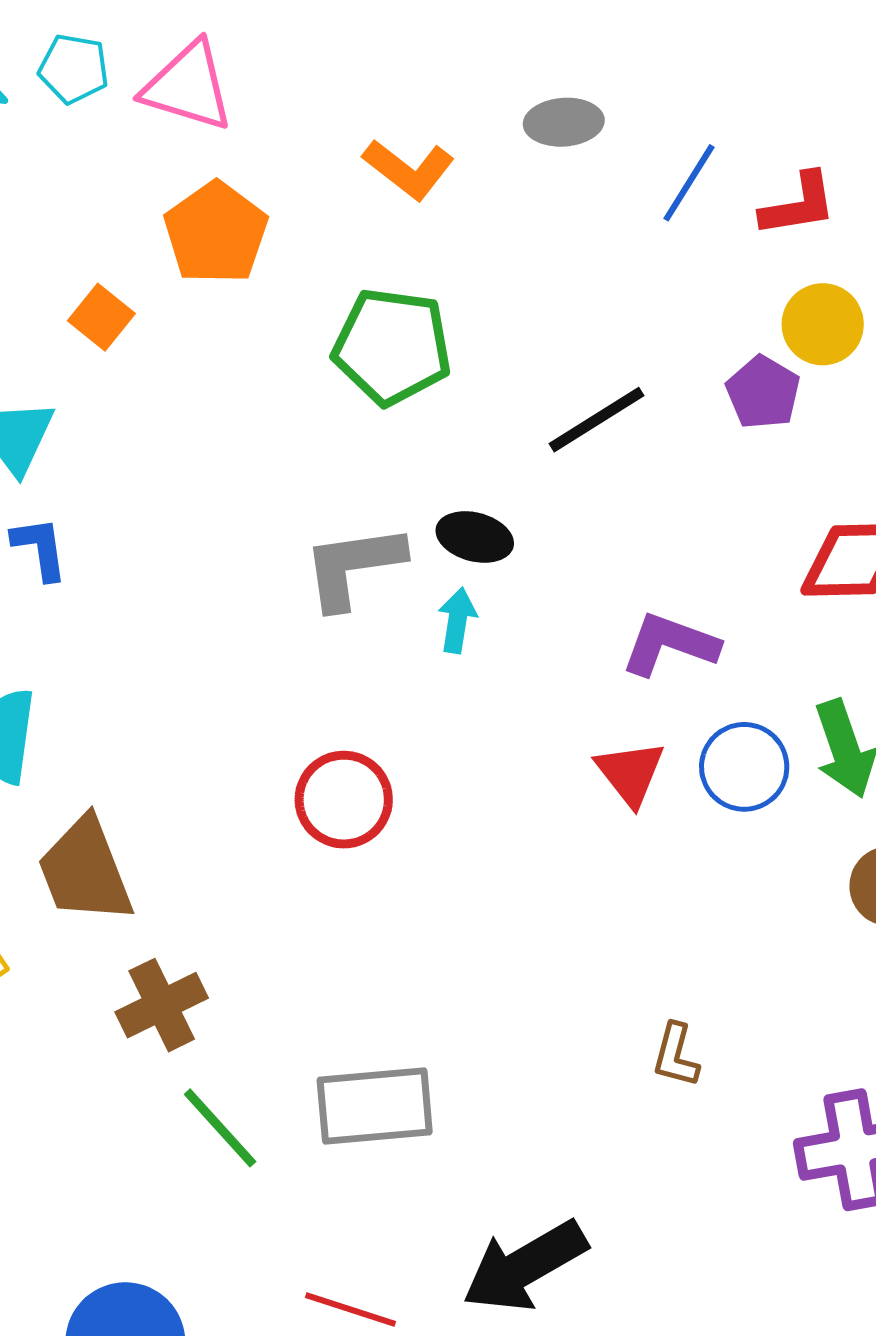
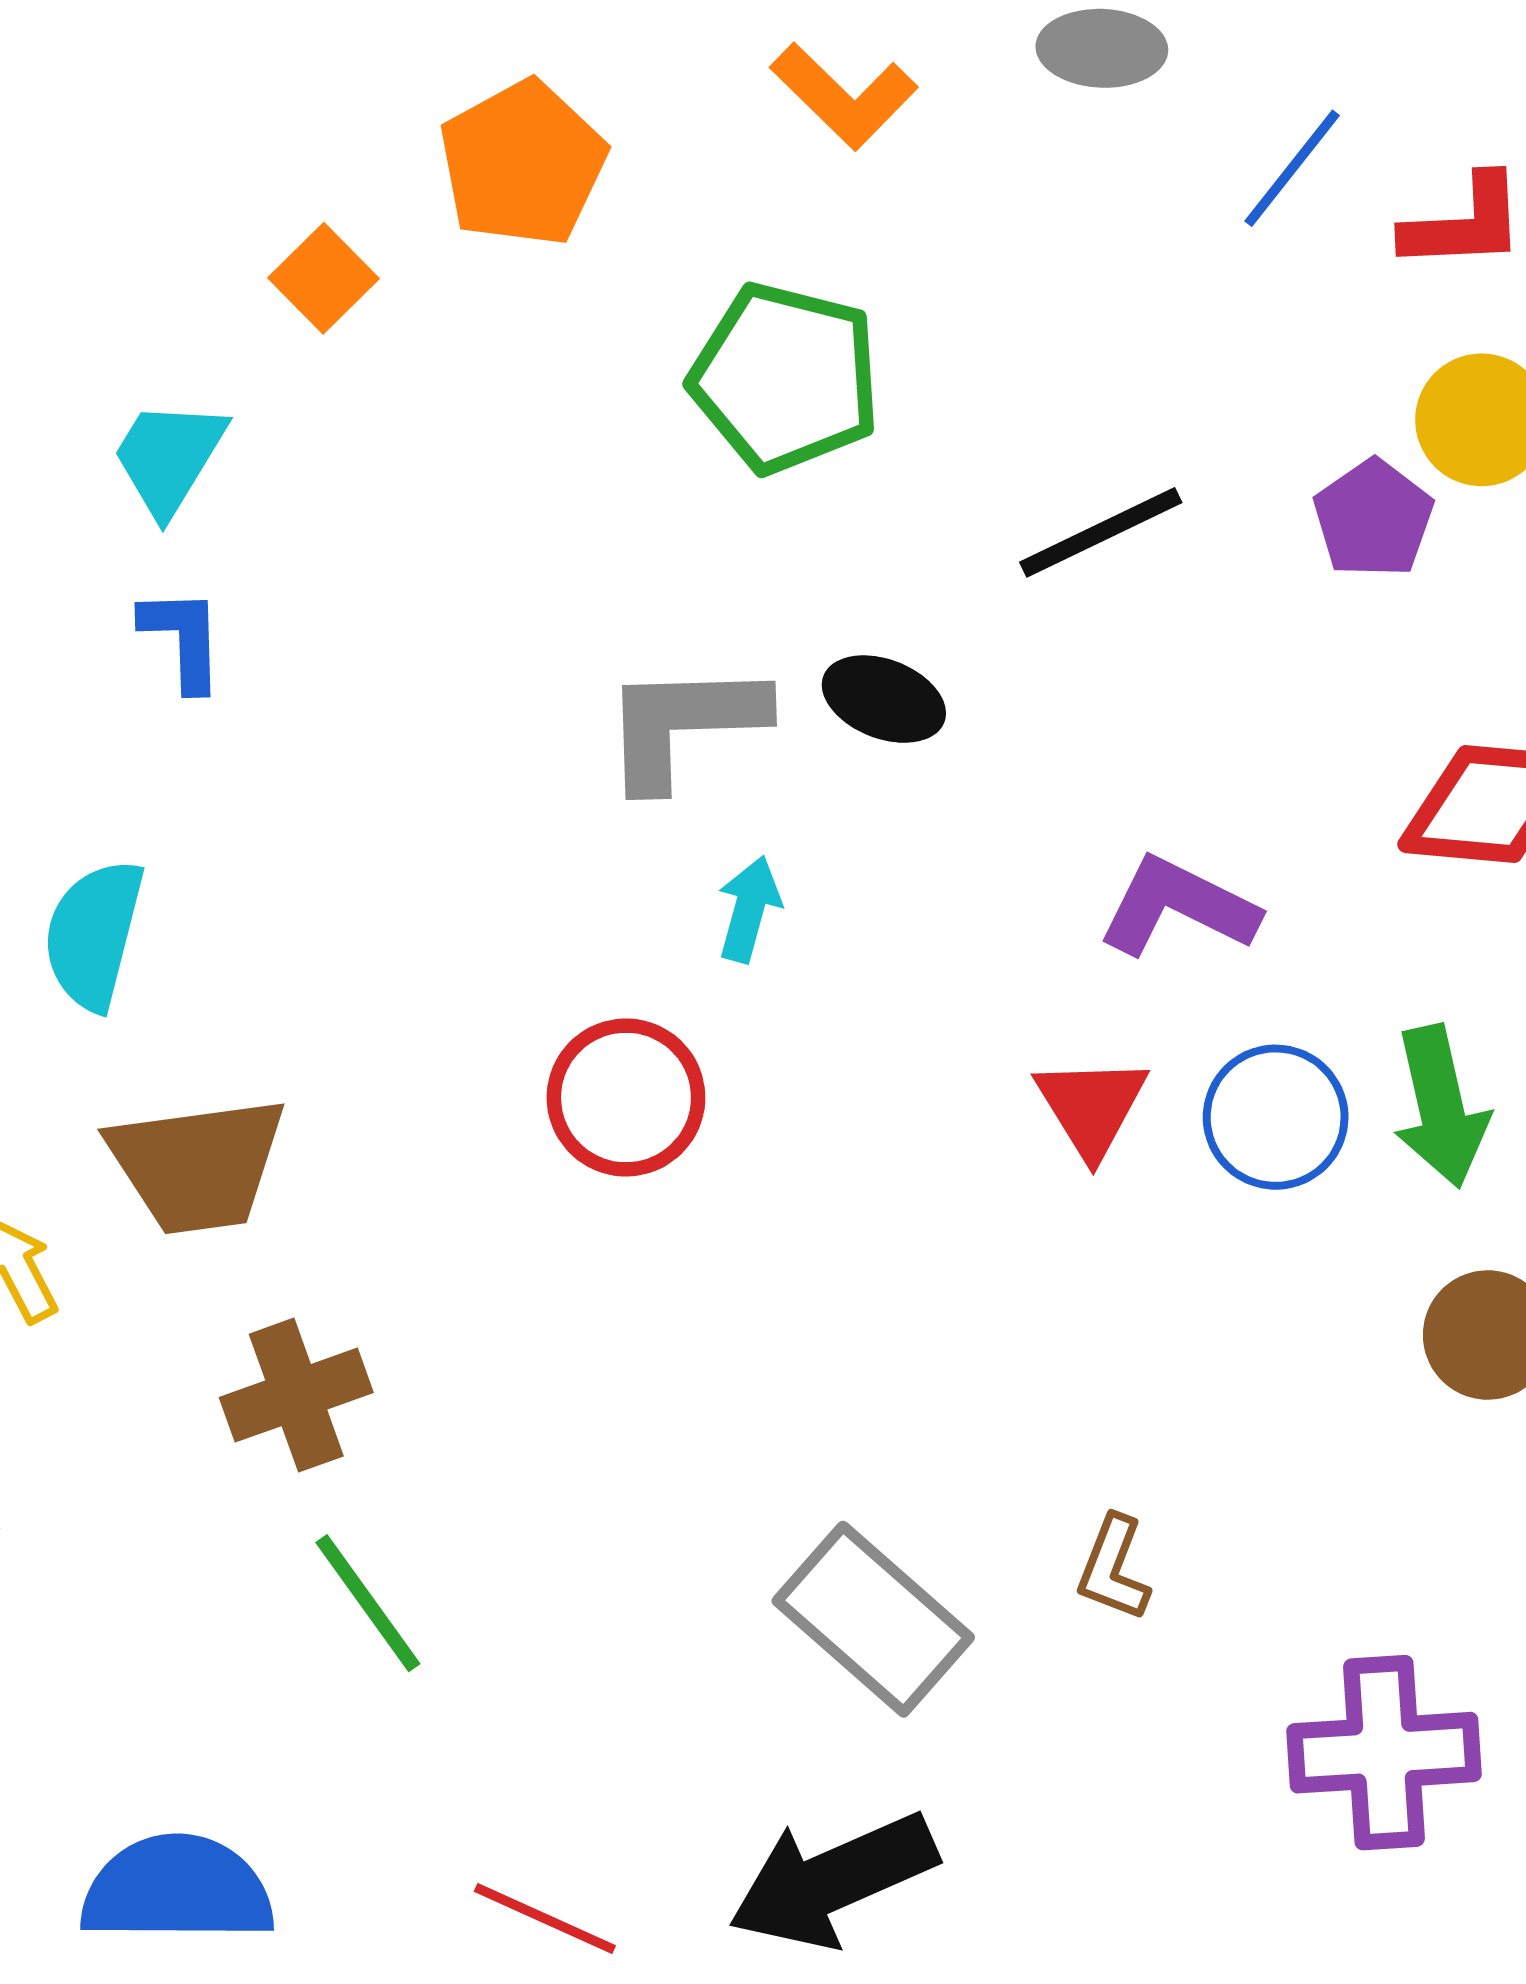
cyan arrow: (457, 620) -> (749, 909), moved
brown trapezoid: (85, 871) -> (197, 1165), turned -83
gray rectangle: (375, 1106) -> (873, 1619), moved, turned 40

